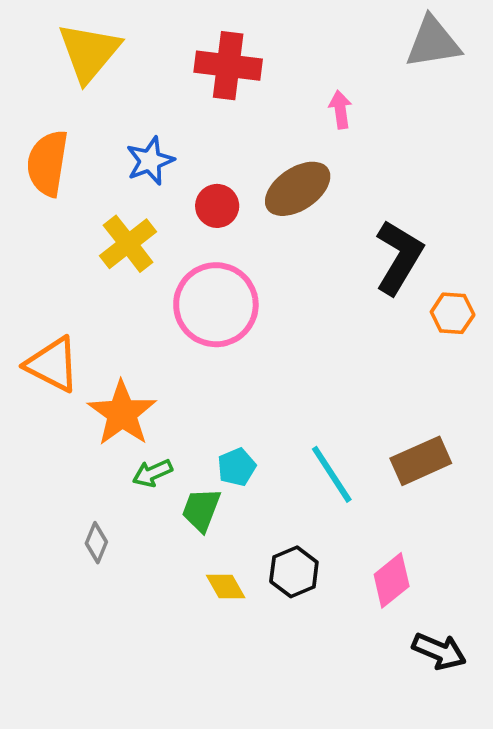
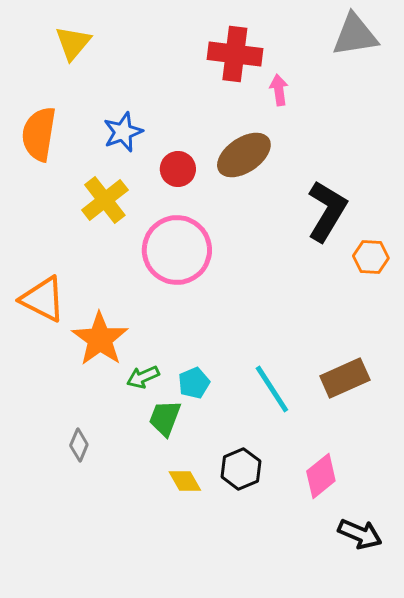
yellow triangle: (89, 52) -> (73, 43), size x0.7
red cross: (228, 66) -> (235, 54), moved
green arrow: (152, 473) -> (143, 377), moved

